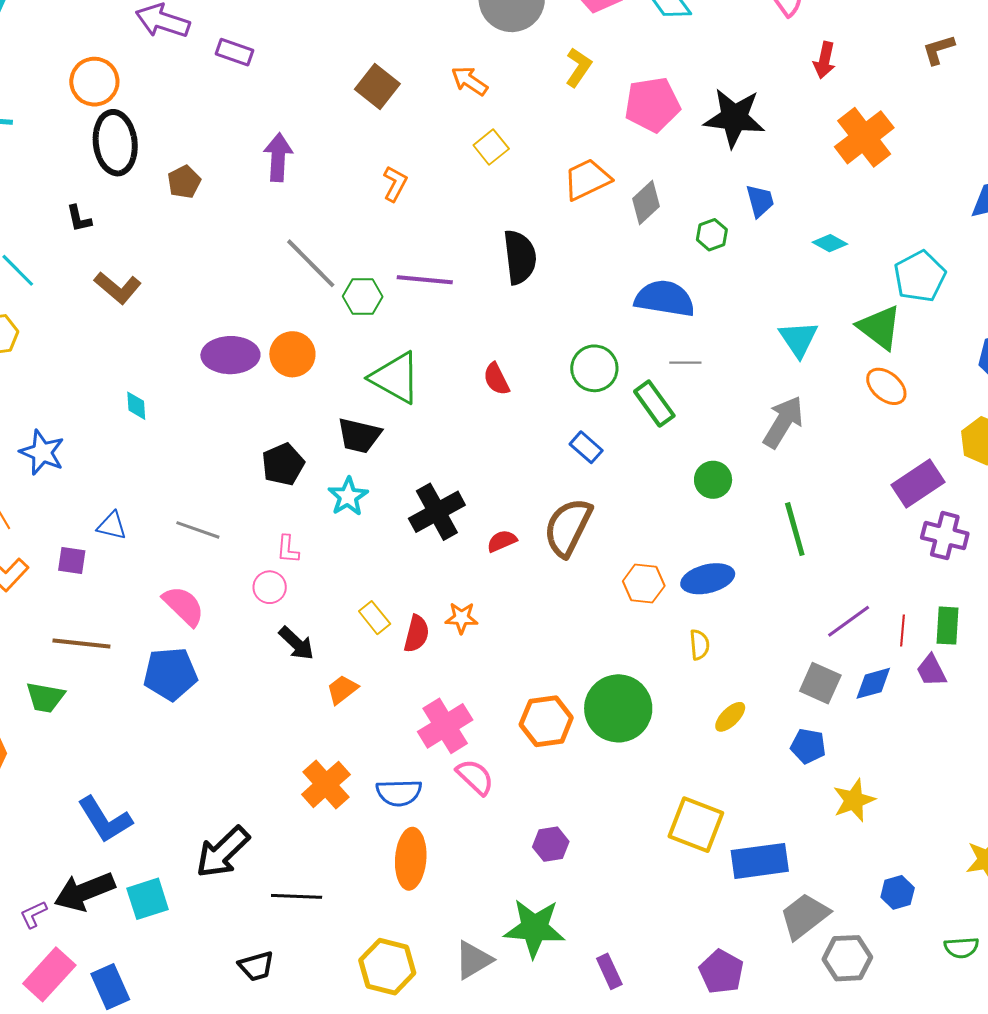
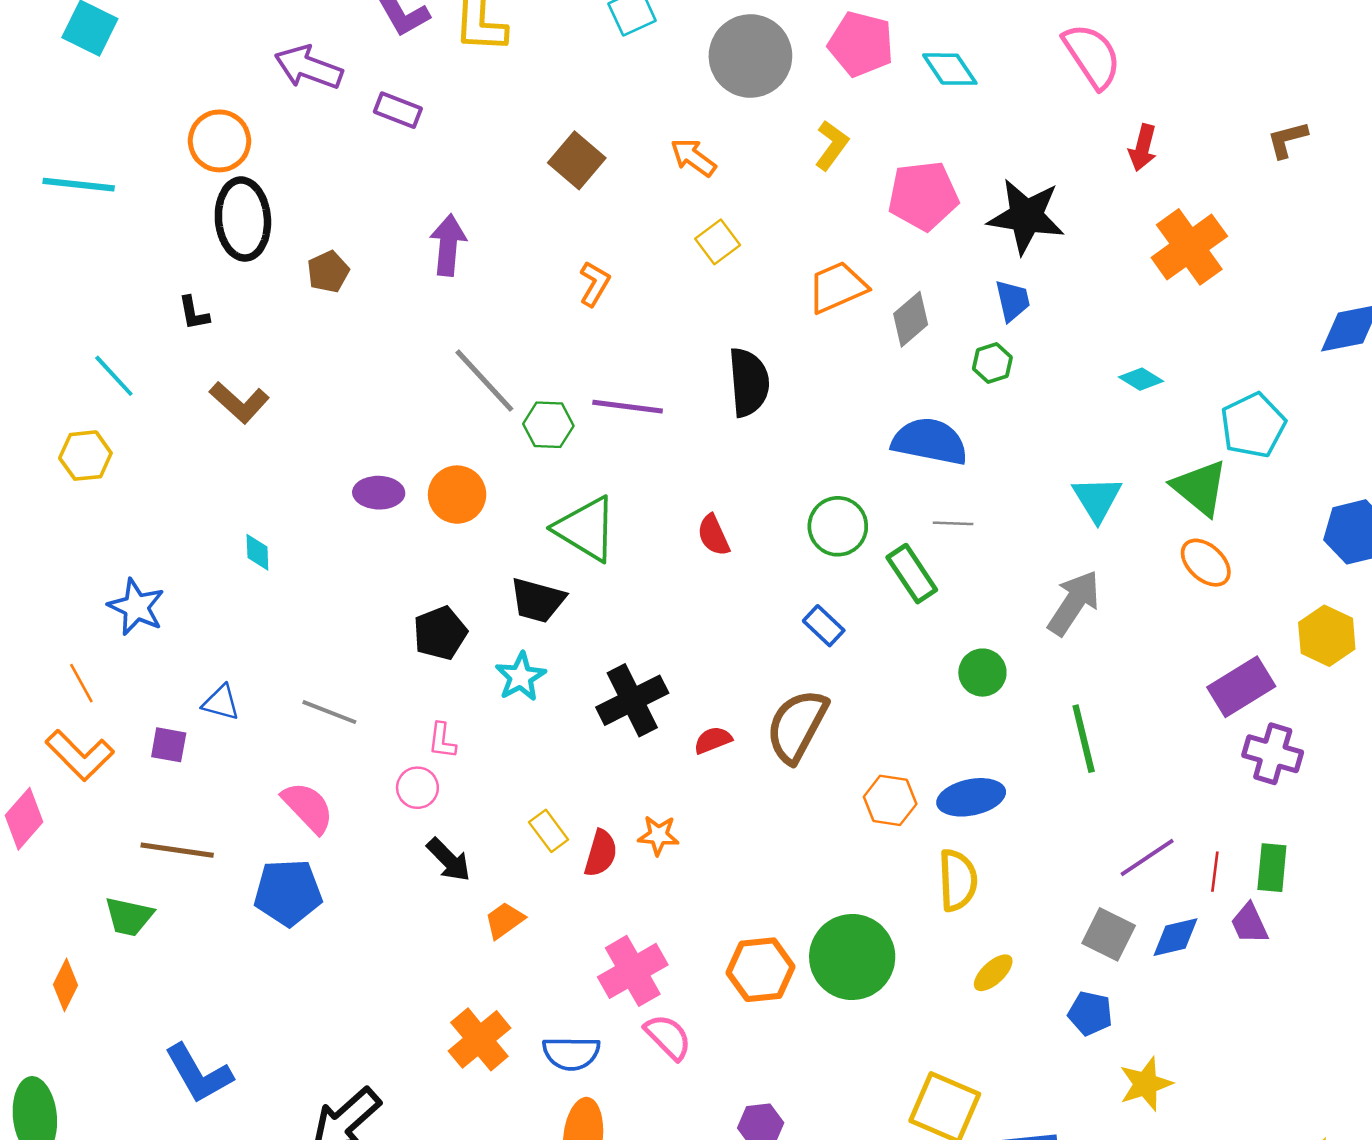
blue trapezoid: (760, 201) -> (1013, 301), moved
purple ellipse: (230, 355) -> (379, 493), size x0.7
yellow semicircle: (699, 645) -> (958, 880), size x1.6

